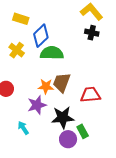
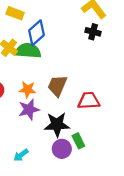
green semicircle: (52, 53) -> (28, 51), moved
orange star: (46, 86) -> (28, 90), moved
cyan arrow: (23, 128) -> (21, 155), moved, turned -96

